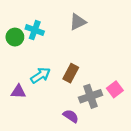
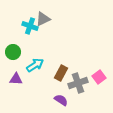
gray triangle: (78, 22) -> (43, 19), moved
green circle: (15, 37) -> (13, 52), moved
brown rectangle: (71, 73) -> (61, 73), moved

